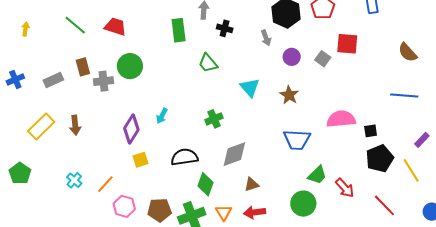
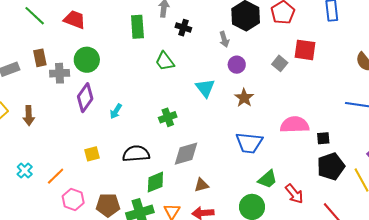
purple circle: (292, 57) -> (237, 65), moved
purple diamond: (131, 129) -> (85, 98), moved
green diamond: (206, 184) -> (155, 182), turned 45

